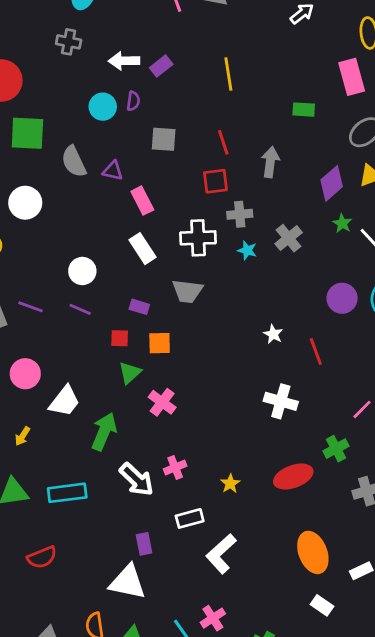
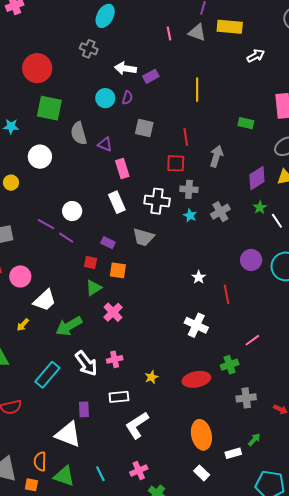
purple line: (30, 307) -> (46, 224), moved
green arrow: (104, 432) -> (69, 326), turned -152
yellow arrow: (22, 436) -> (23, 325), moved
cyan rectangle: (67, 493) -> (47, 375), moved, turned -52
pink cross: (213, 618) -> (139, 470), moved

